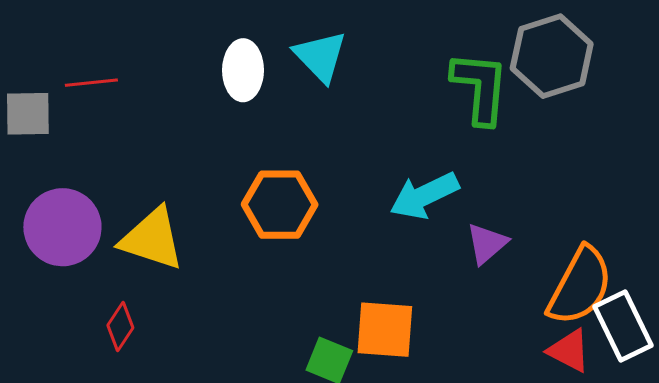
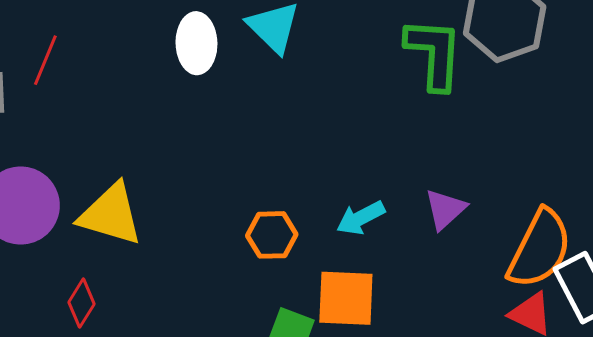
red line: (91, 83) -> (45, 60), turned -60
cyan arrow: (424, 196) -> (361, 218), moved, size x0.7
orange hexagon: (280, 205) -> (272, 235), moved, size x0.7

